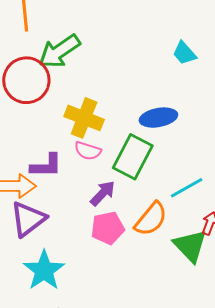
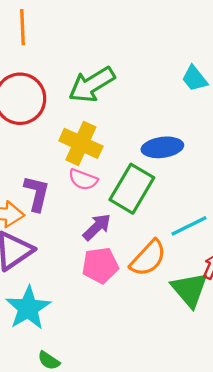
green arrow: (59, 51) -> (92, 85), moved
purple L-shape: (46, 166) -> (37, 193), turned -80

